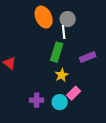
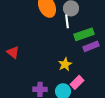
green rectangle: (57, 52) -> (84, 34), moved, turned 54

